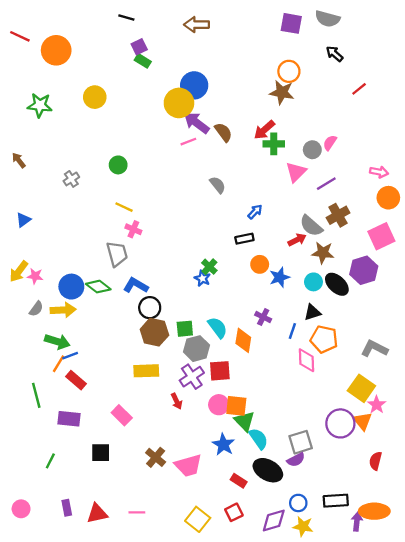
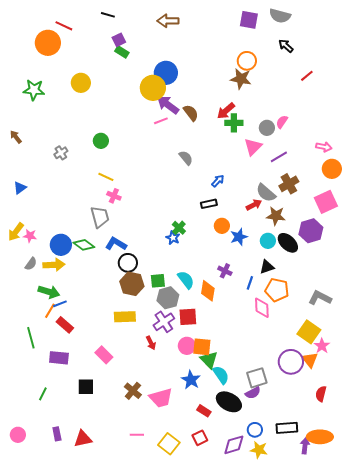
red line: (20, 36) -> (64, 26), moved
pink line: (137, 512) -> (137, 435), moved

